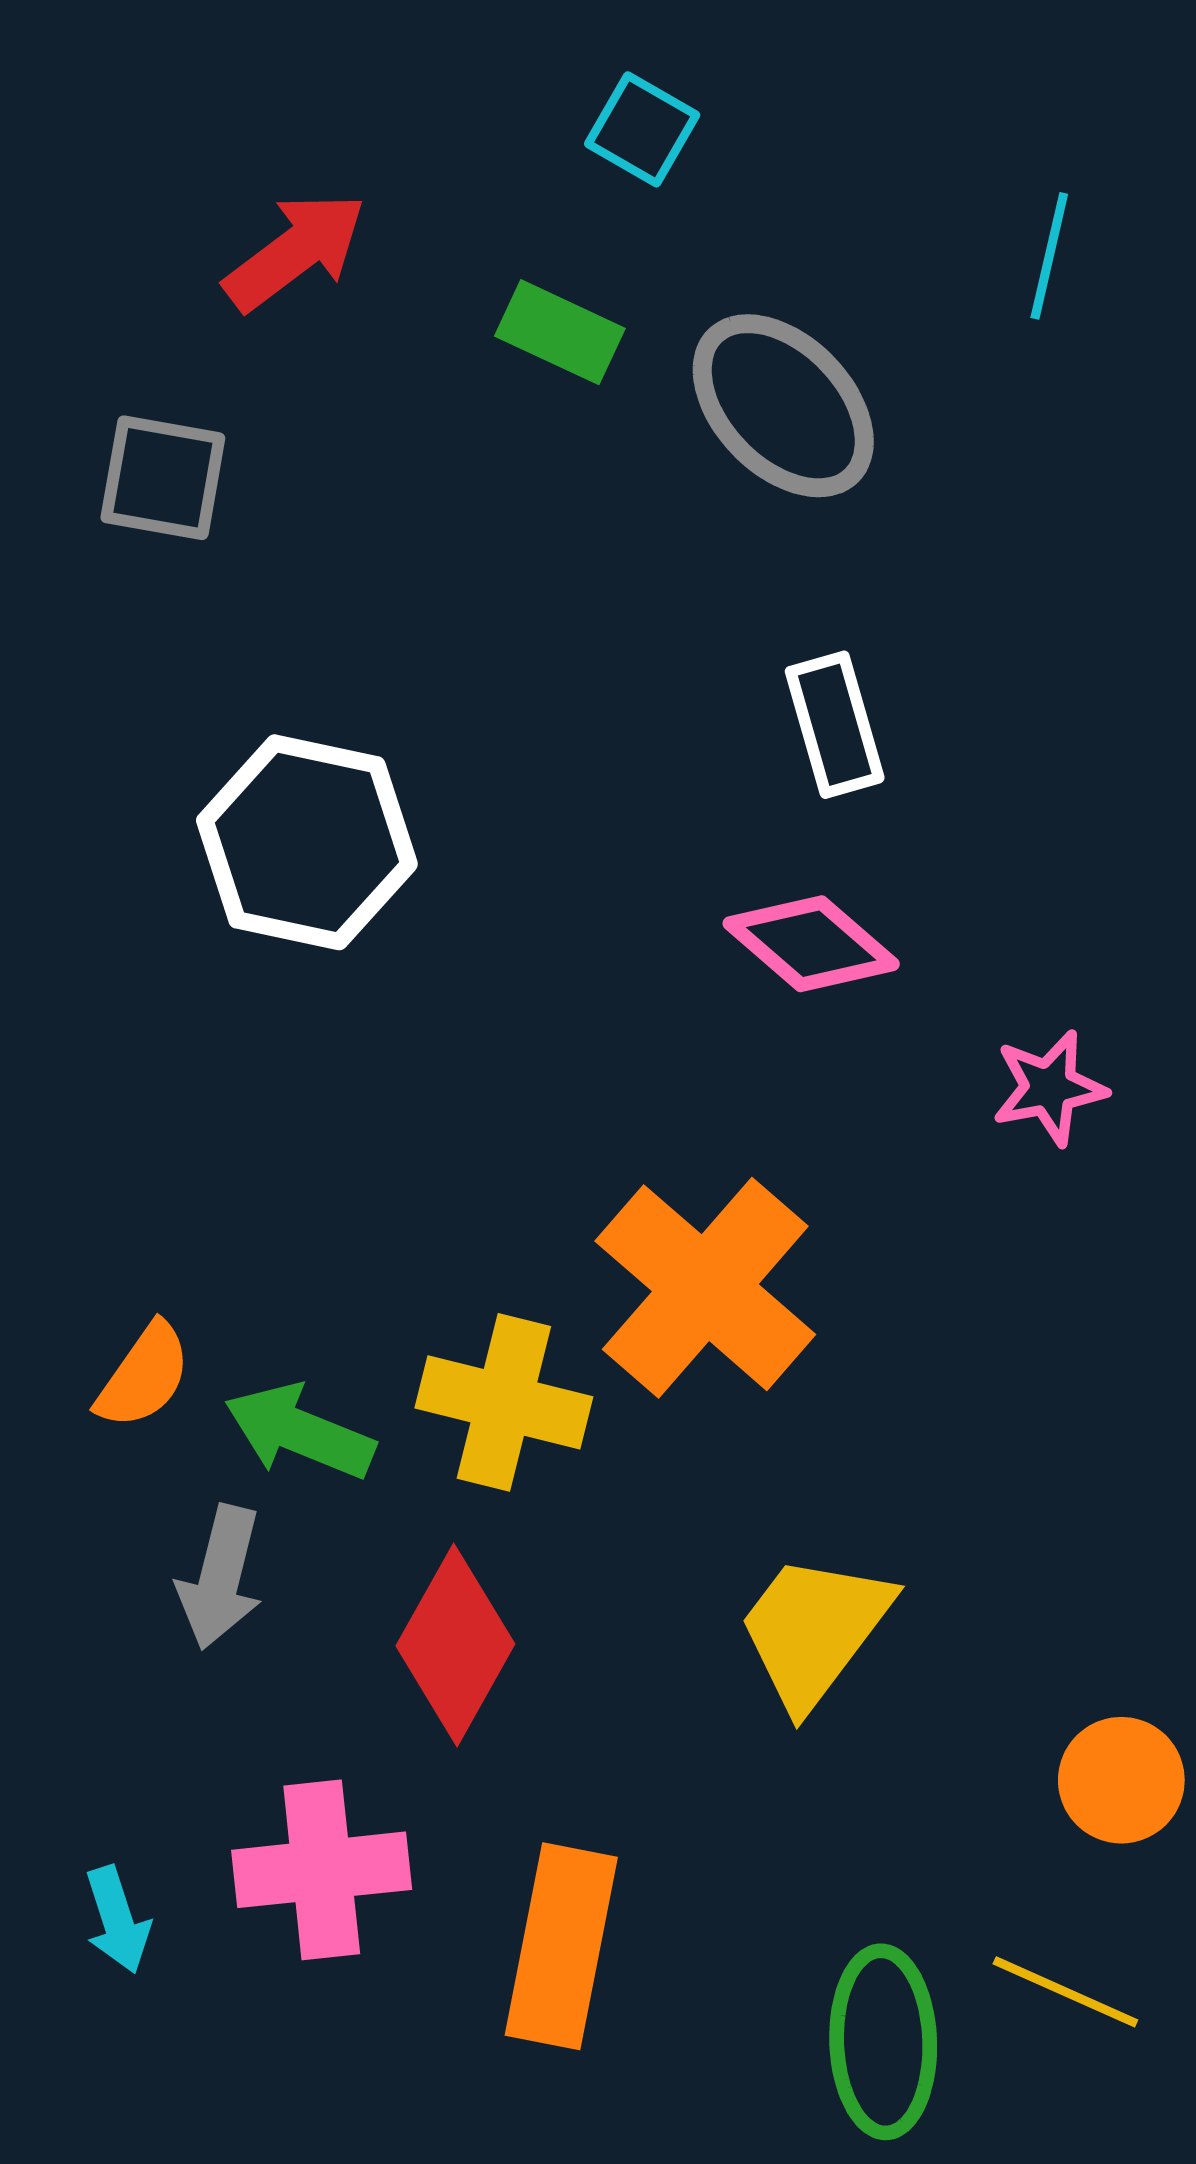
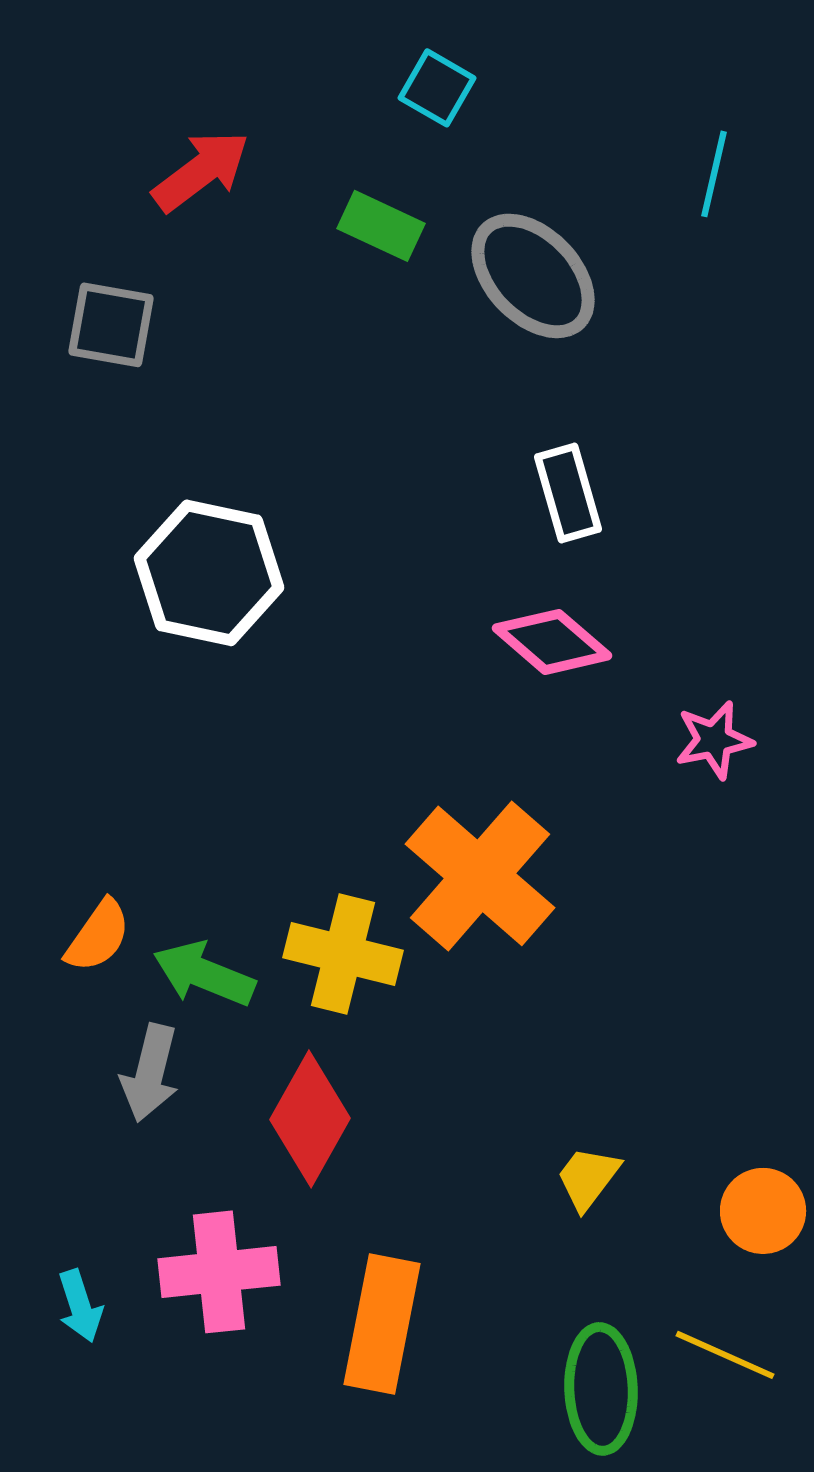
yellow trapezoid: (814, 1630) -> (588, 1178), moved, size x0.6

